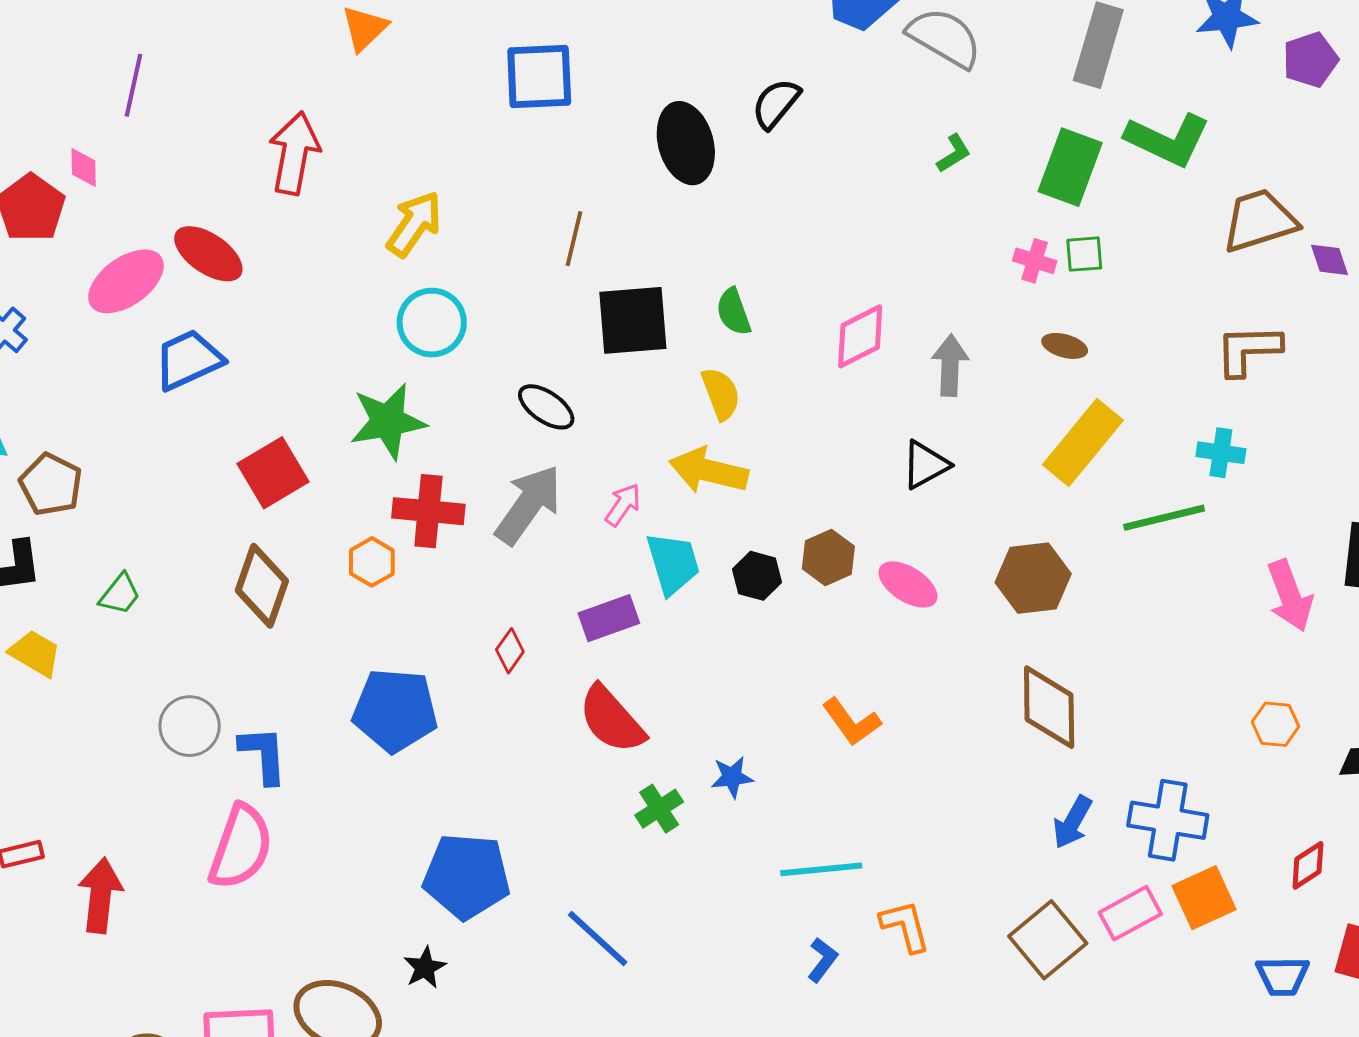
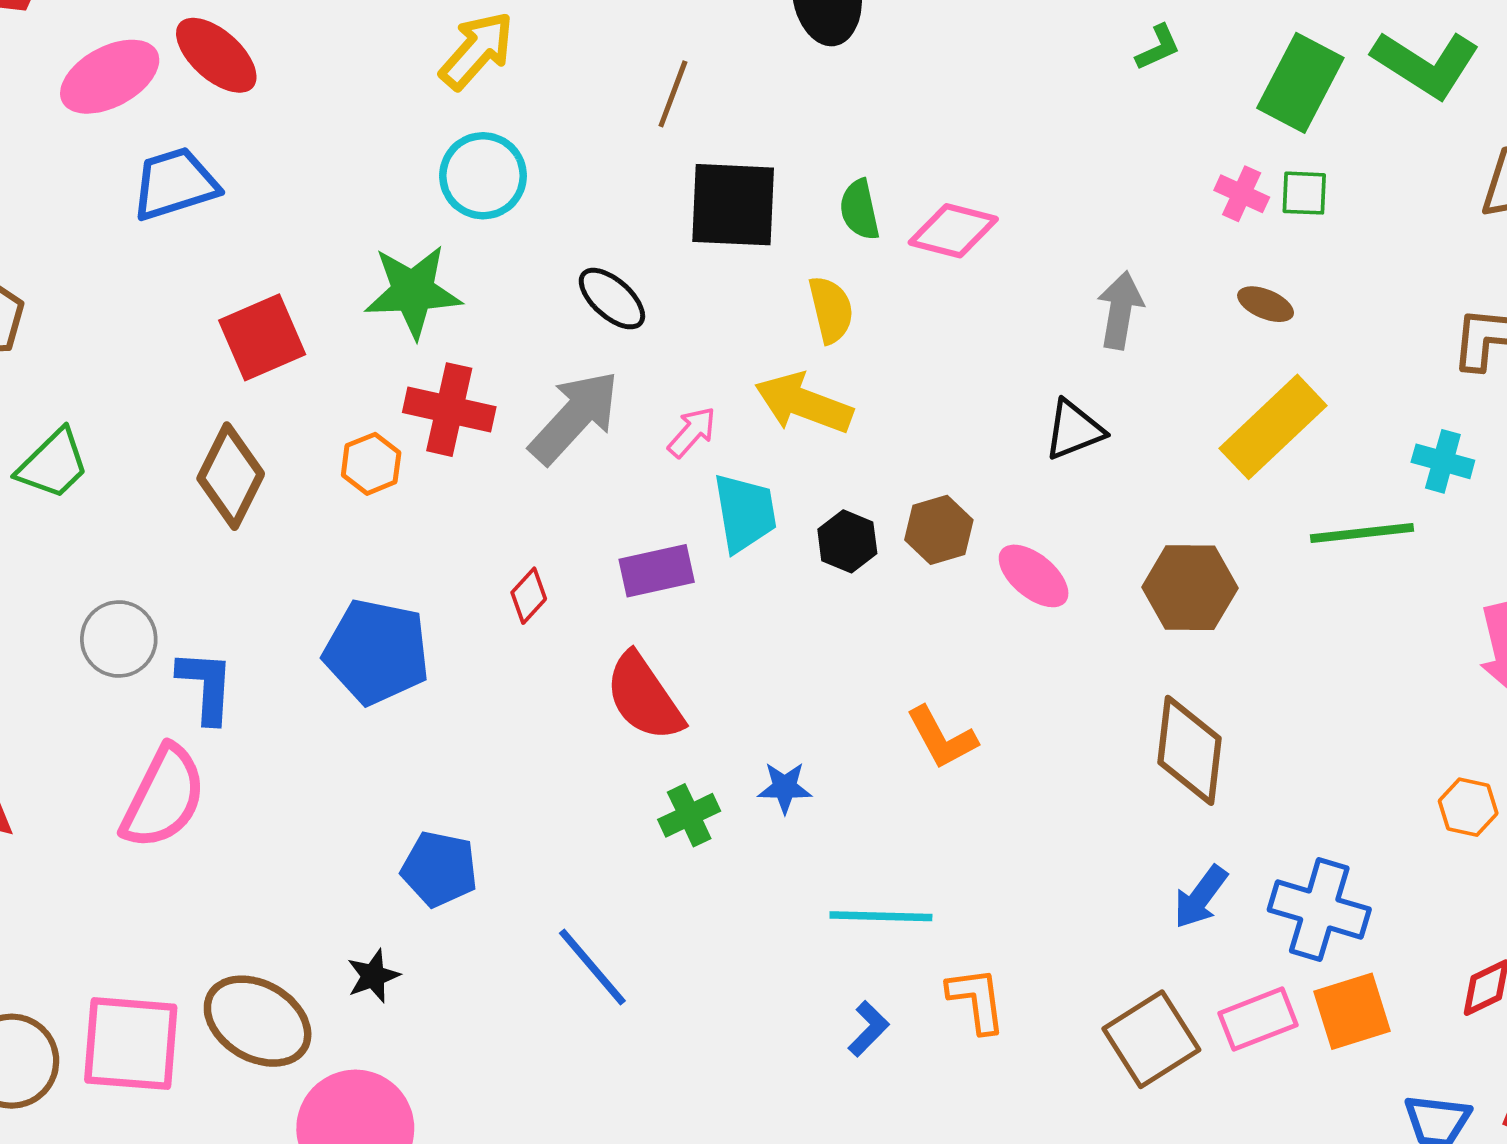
pink diamond: (860, 336) -> (953, 231), moved, turned 34
green trapezoid: (120, 594) -> (53, 464), size x1.4
blue pentagon: (467, 876) -> (439, 869), size x0.7

